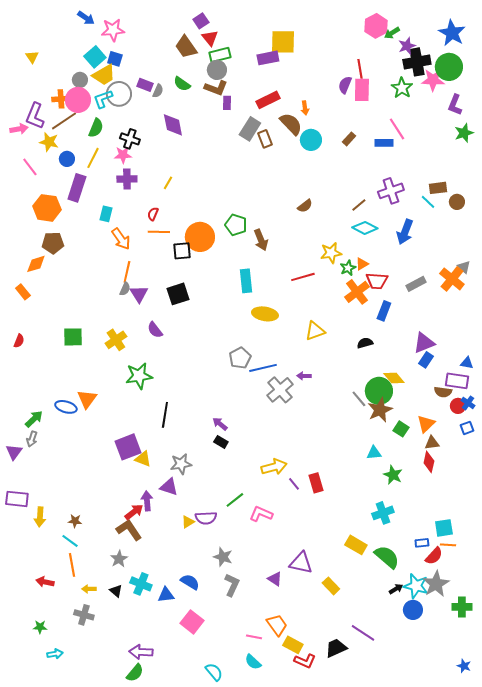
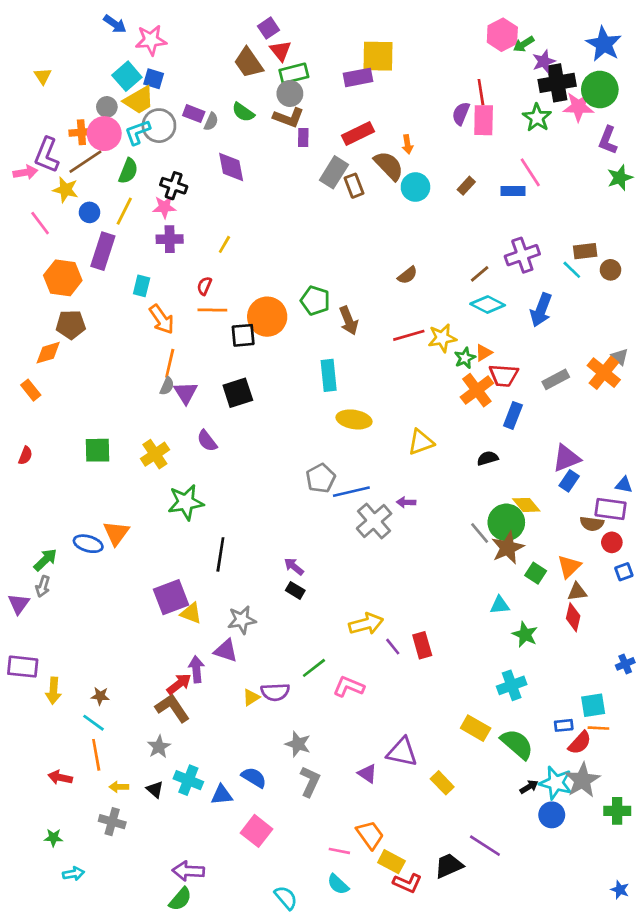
red line: (303, 277) -> (409, 335), moved
blue cross: (468, 403) -> (625, 664), moved, turned 32

